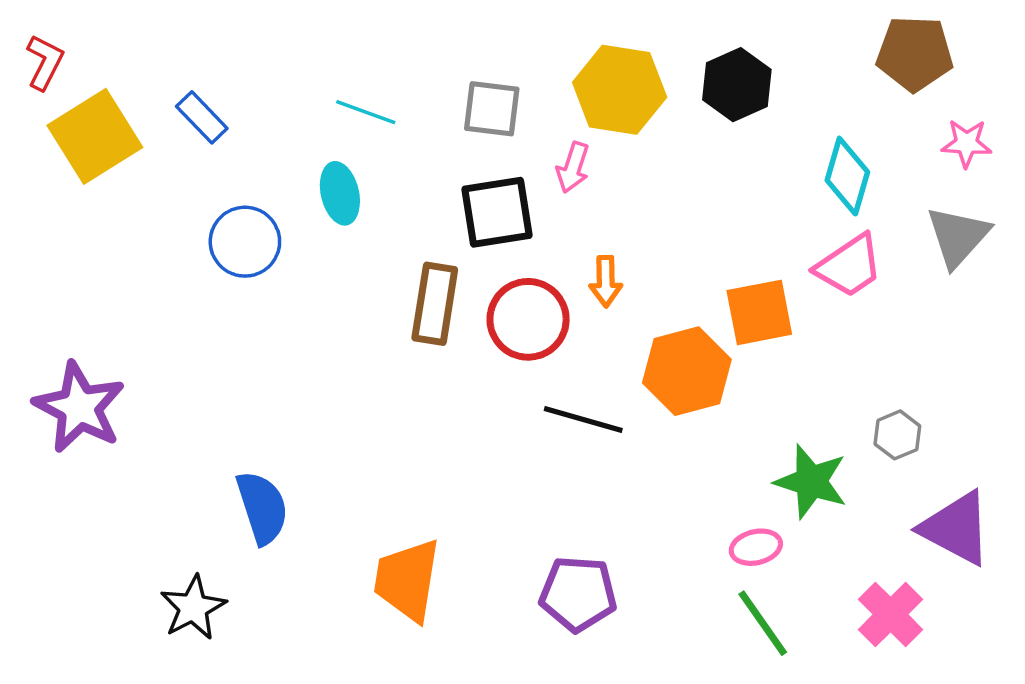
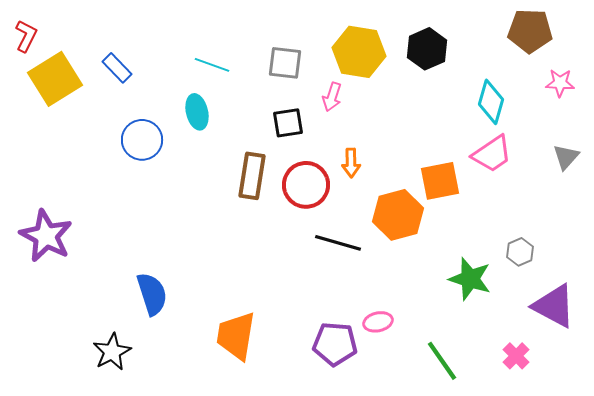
black square: (497, 212) -> (288, 123), size x0.7
gray triangle: (958, 236) -> (566, 157), moved, size x0.7
pink ellipse: (756, 547) -> (378, 322), moved
pink cross: (891, 614) -> (516, 356), size x0.7

